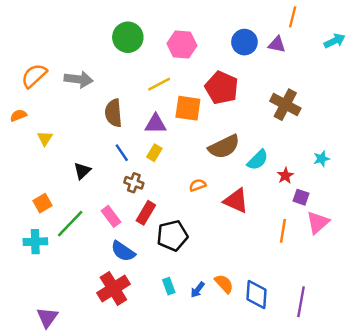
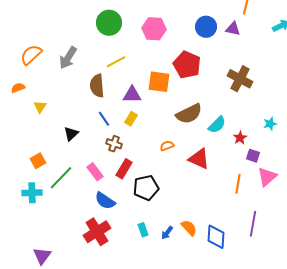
gray arrow: (79, 79) -> (68, 58), turned 115
yellow line: (159, 84) -> (116, 62), moved
purple line: (301, 302) -> (253, 224), moved

